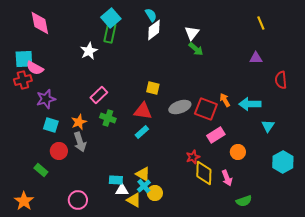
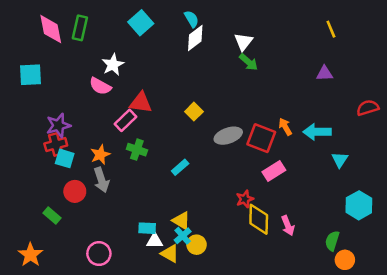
green rectangle: (110, 33) -> (80, 28), moved
pink semicircle: (35, 68) -> (100, 86), moved
red cross: (23, 80) -> (56, 144), moved
red semicircle: (281, 80) -> (368, 108), moved, turned 78
yellow square: (153, 88) -> (194, 112), turned 32
red triangle: (143, 111) -> (141, 103), moved
orange circle: (238, 152) -> (345, 260), moved
green semicircle: (244, 201) -> (332, 241), moved, turned 126

